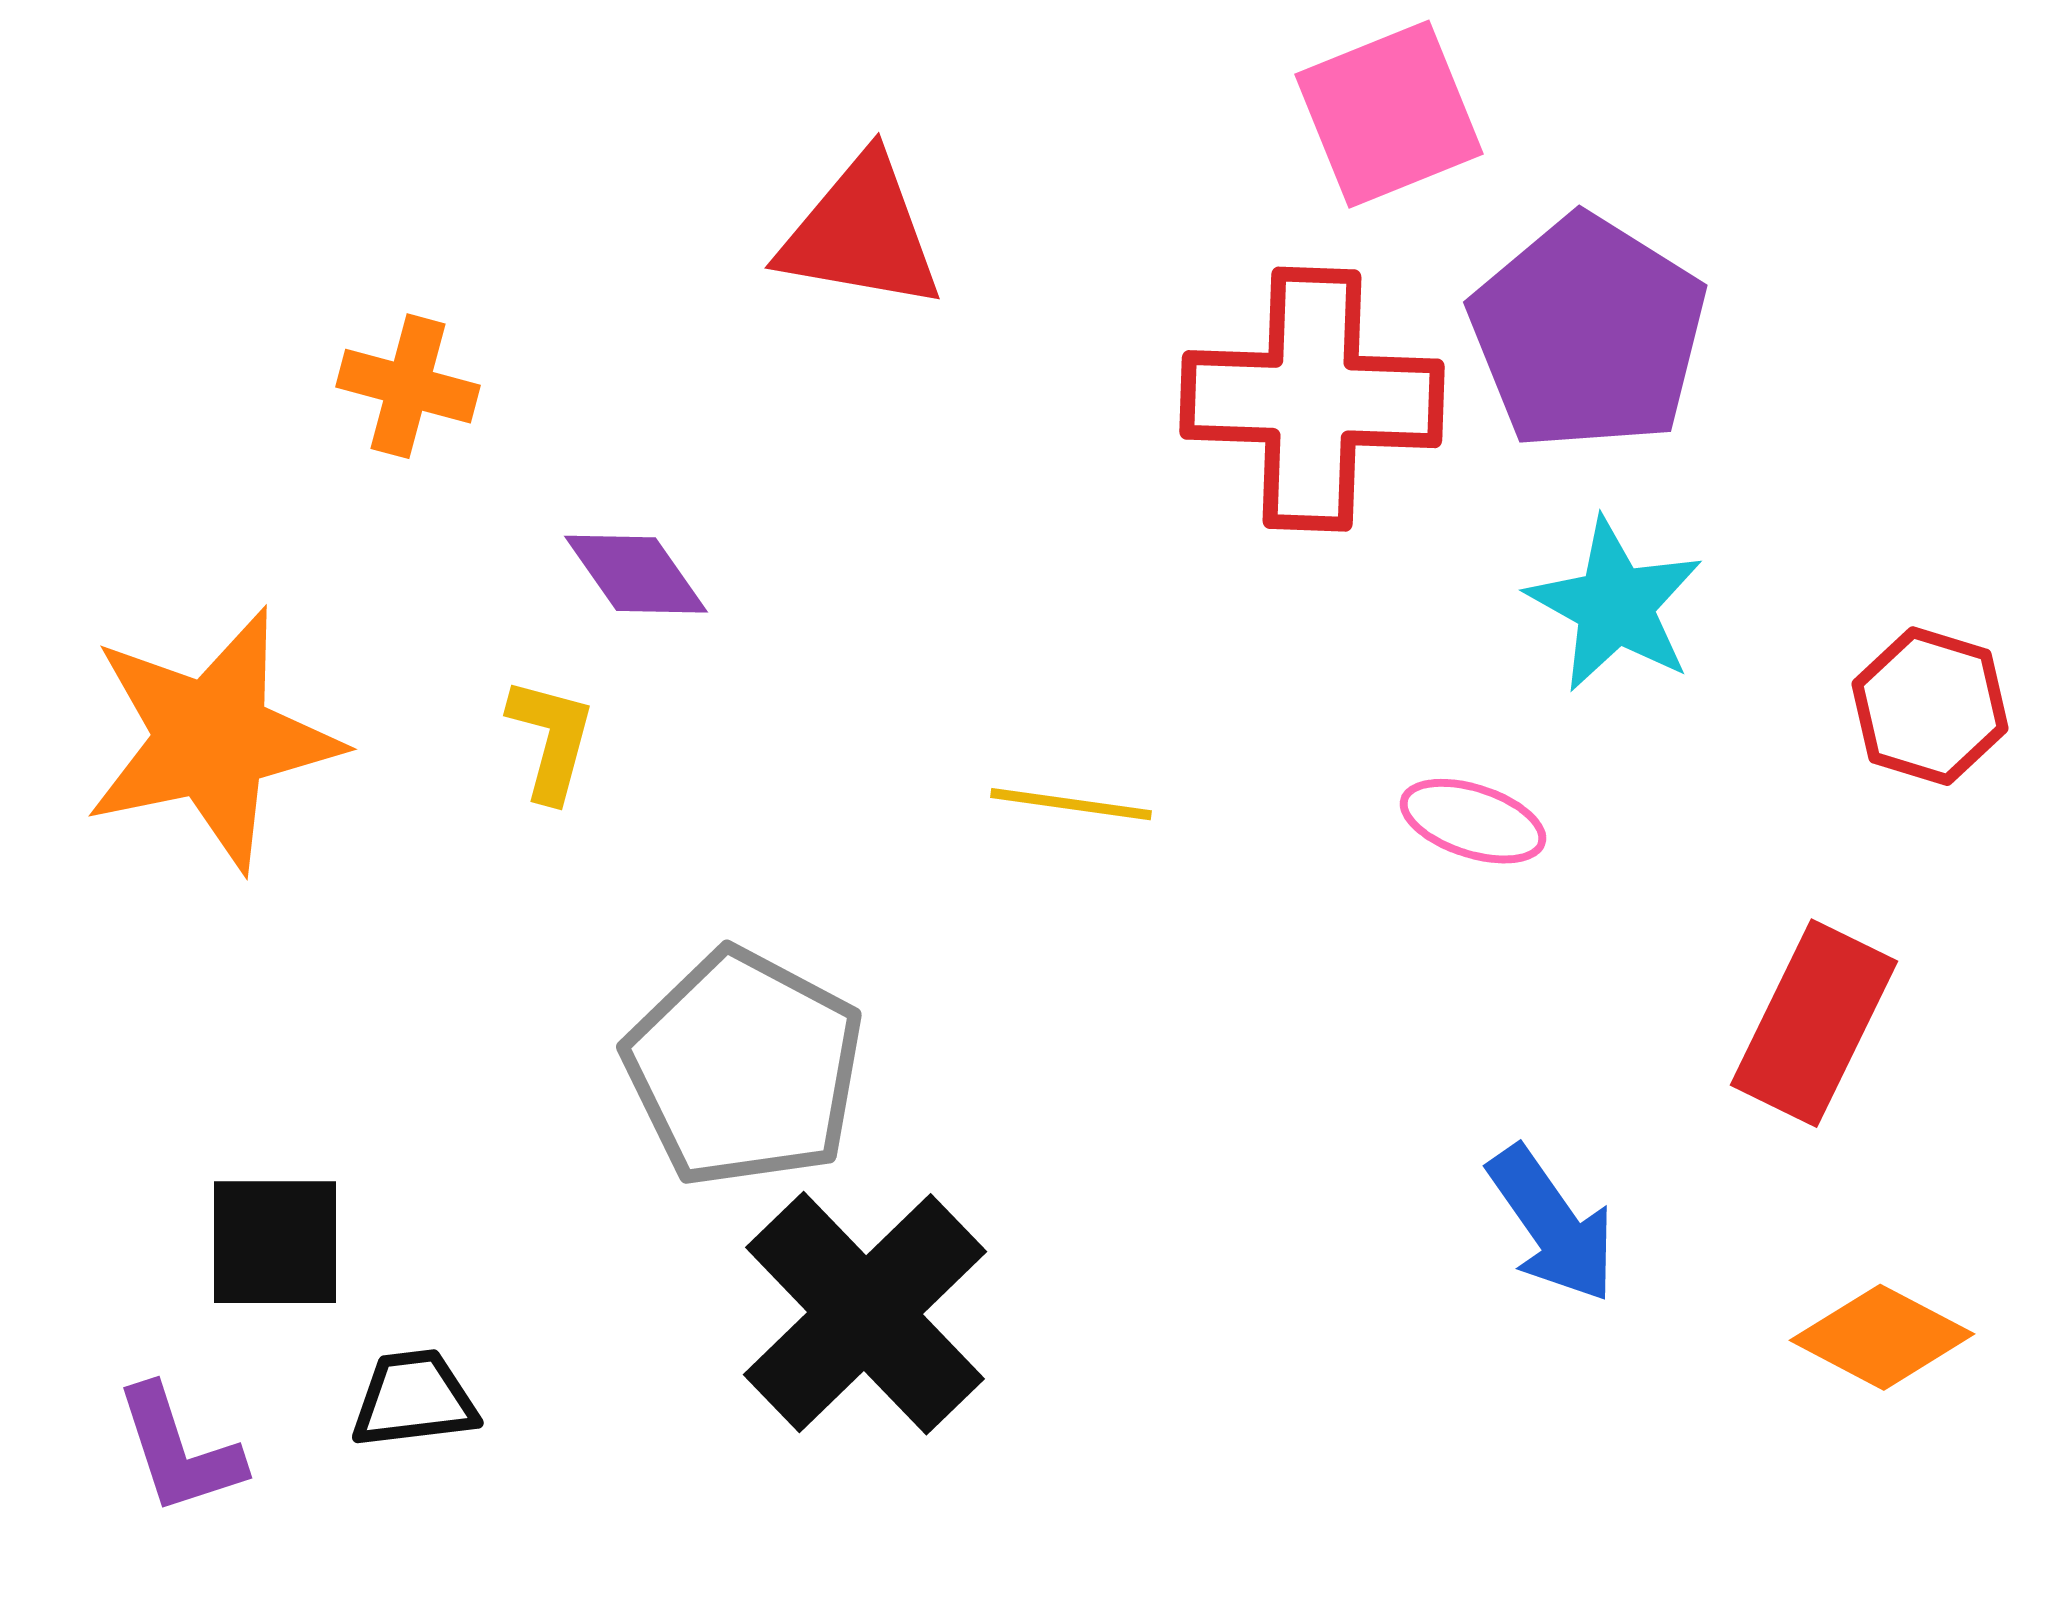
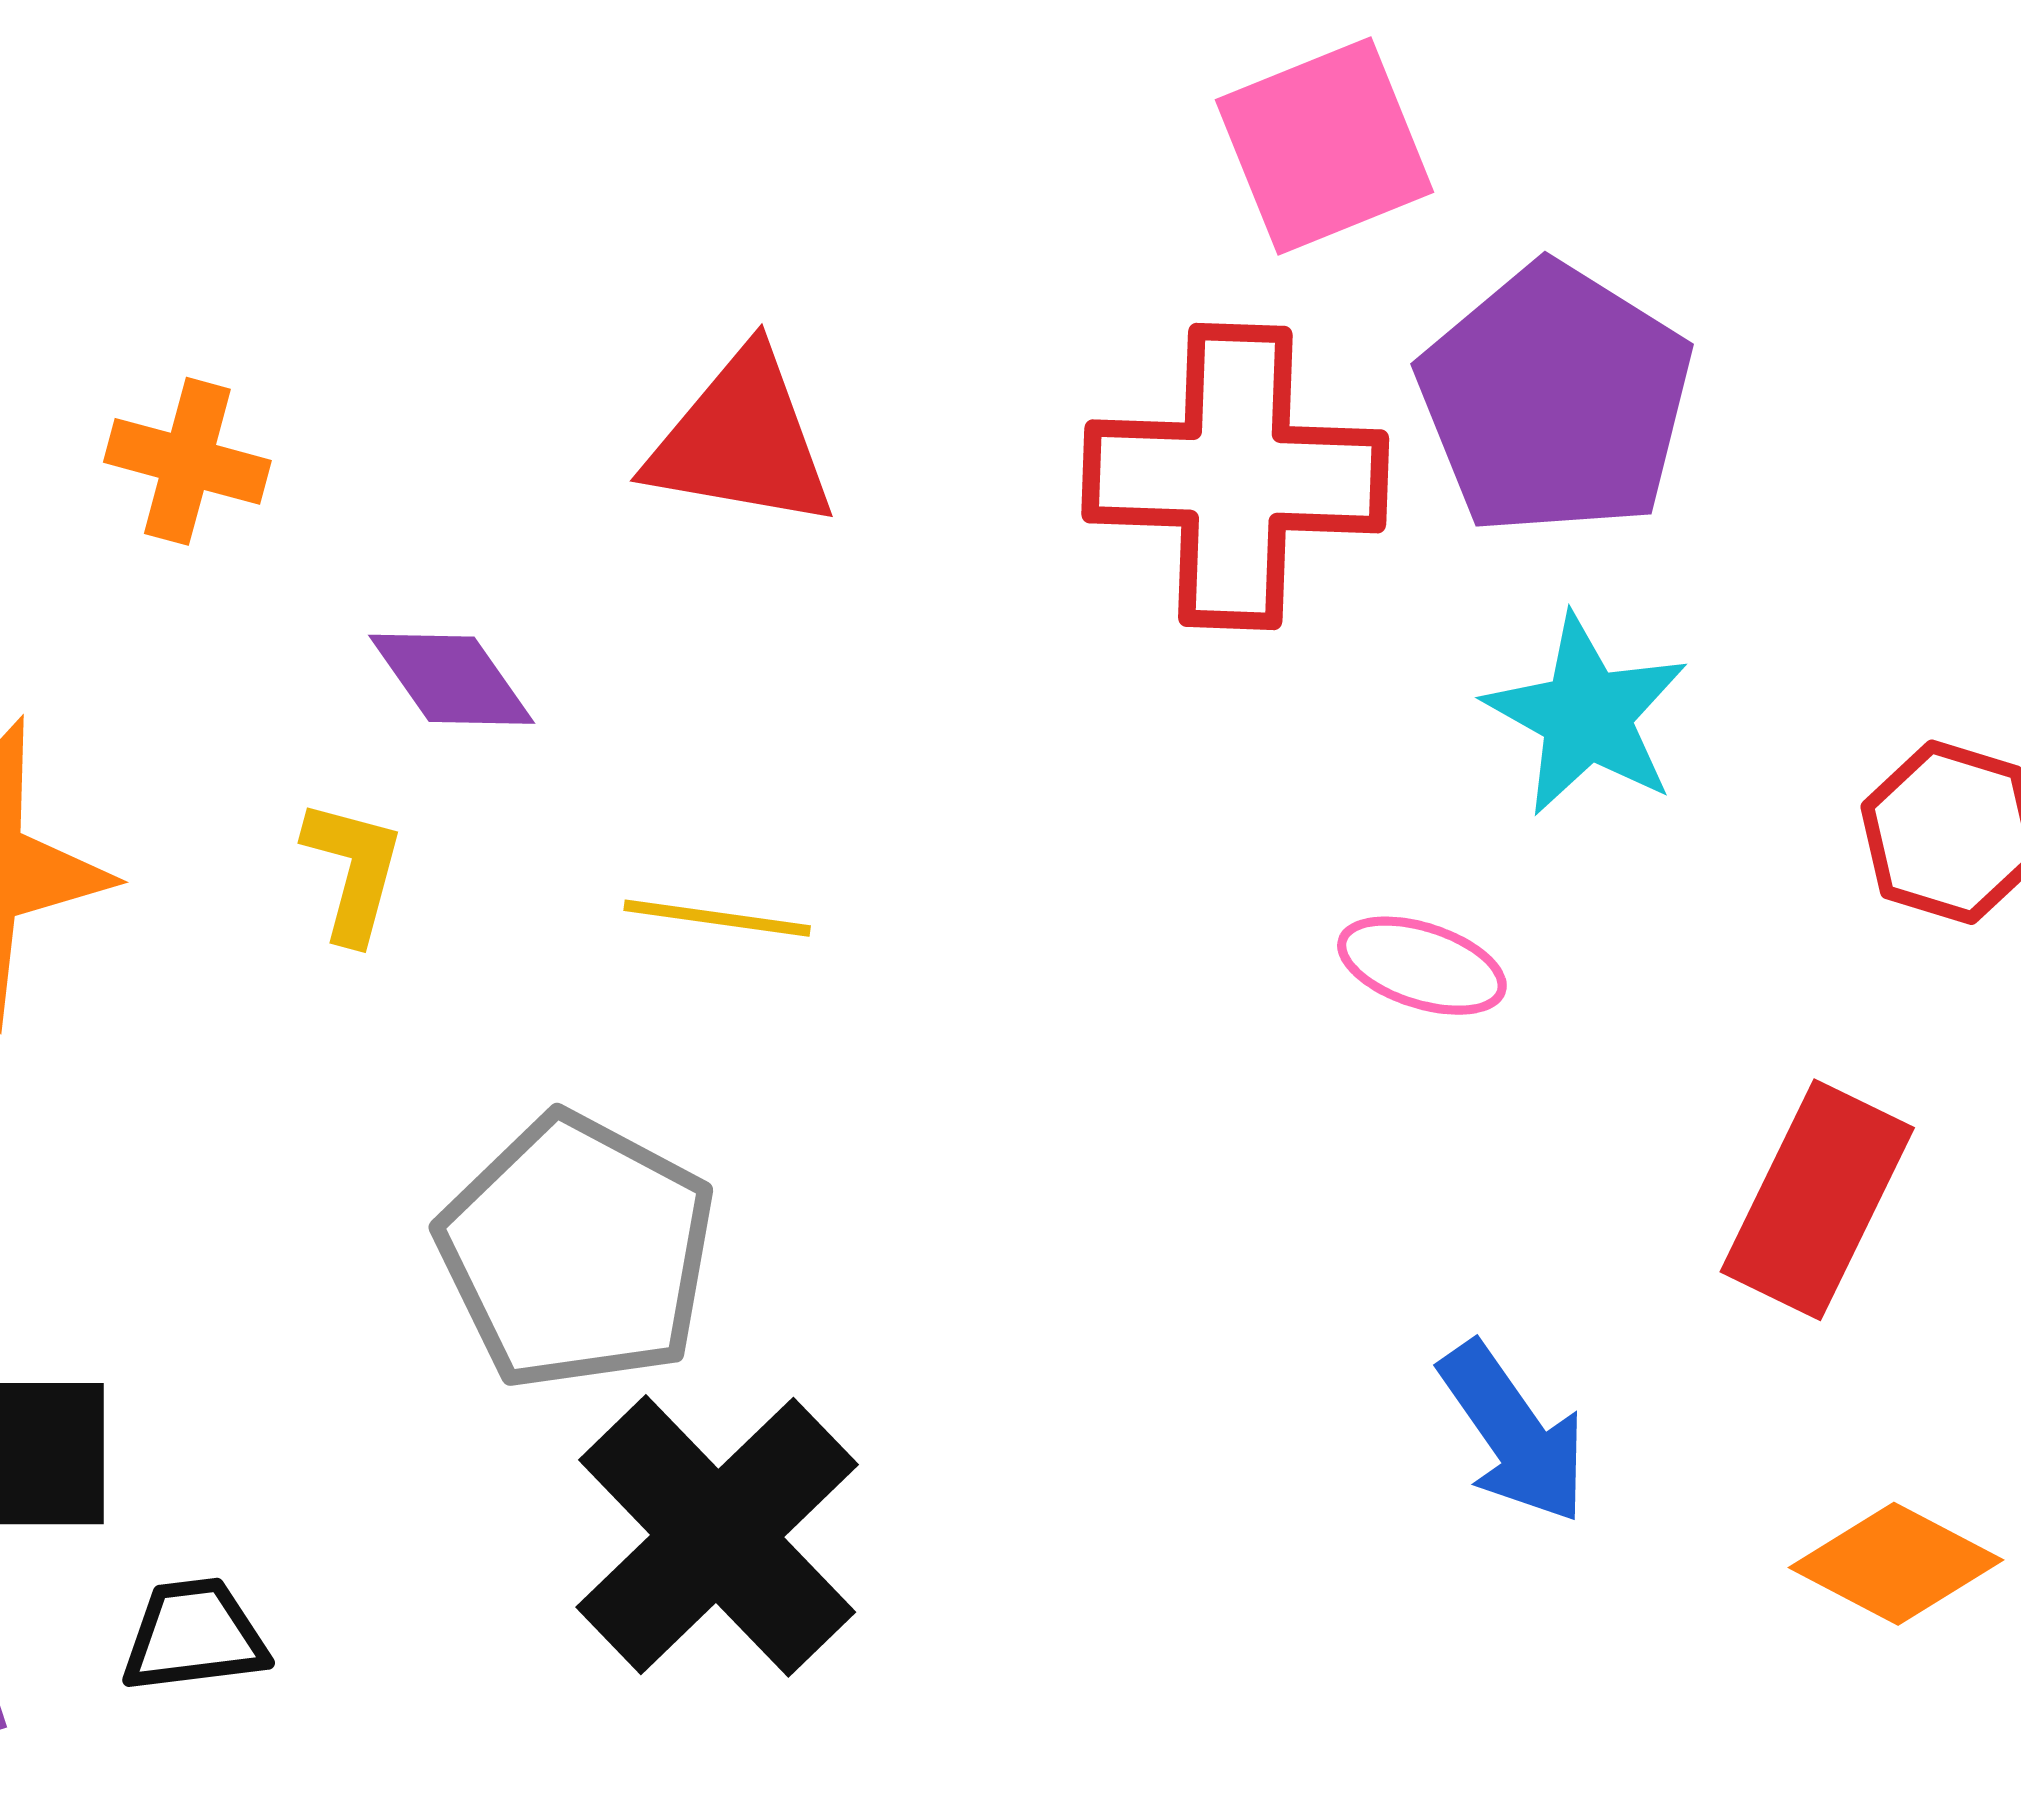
red triangle: (861, 233) -> (741, 440), moved
yellow line: (1071, 804) -> (717, 918), moved

